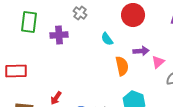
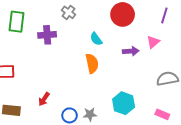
pink triangle: (158, 62) -> (153, 42), moved
orange semicircle: (122, 66) -> (92, 63), moved

